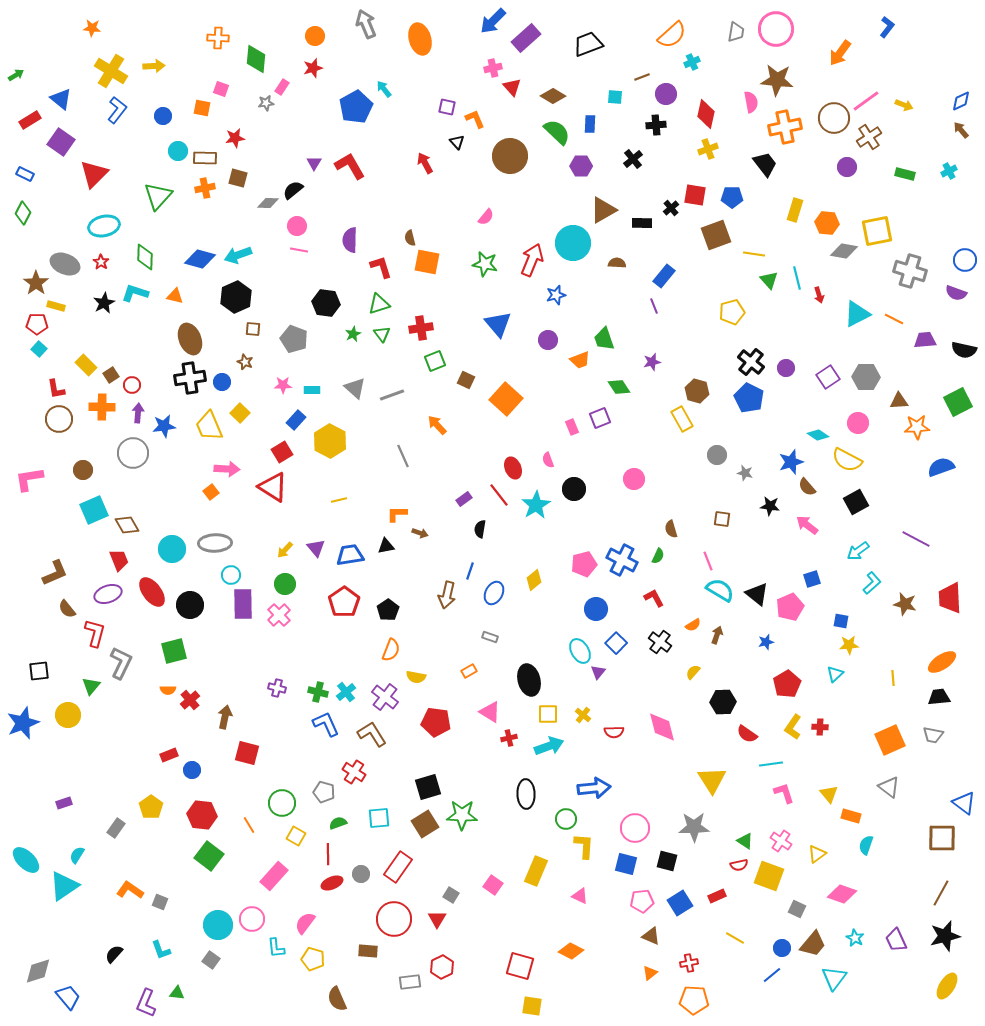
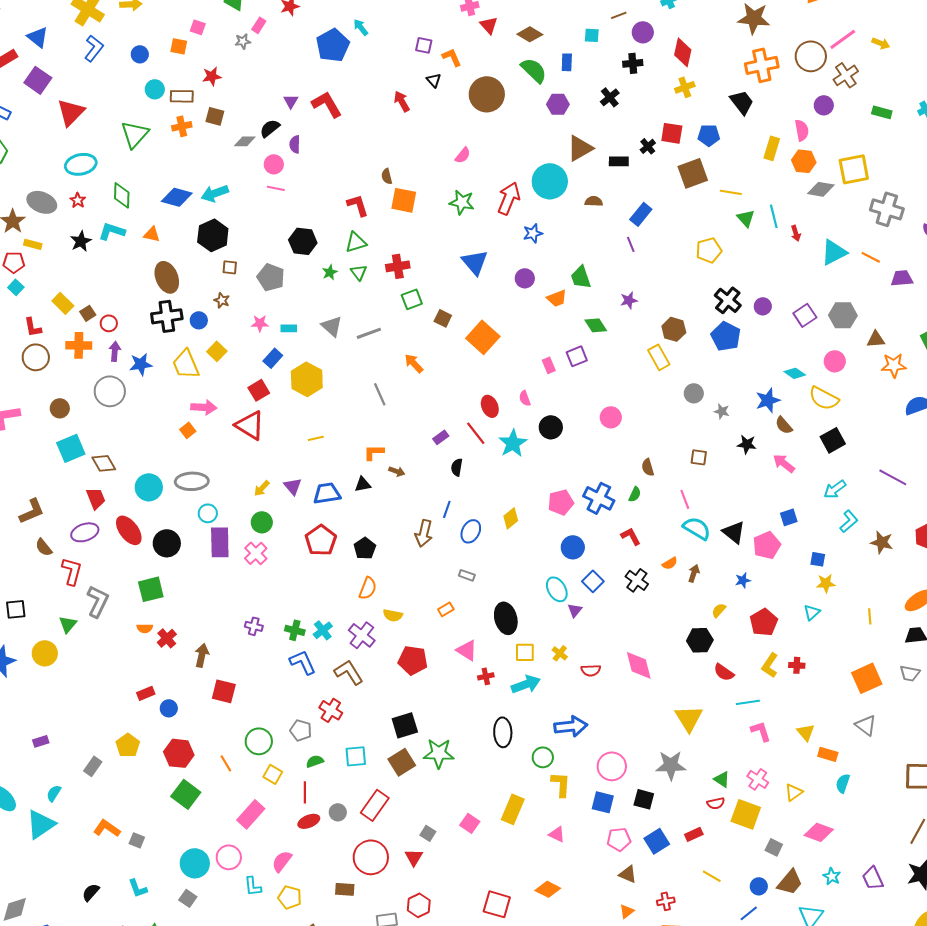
pink semicircle: (751, 102) -> (802, 130), moved
purple semicircle: (350, 240) -> (295, 144), moved, size x0.7
yellow semicircle: (693, 672) -> (719, 610), moved

